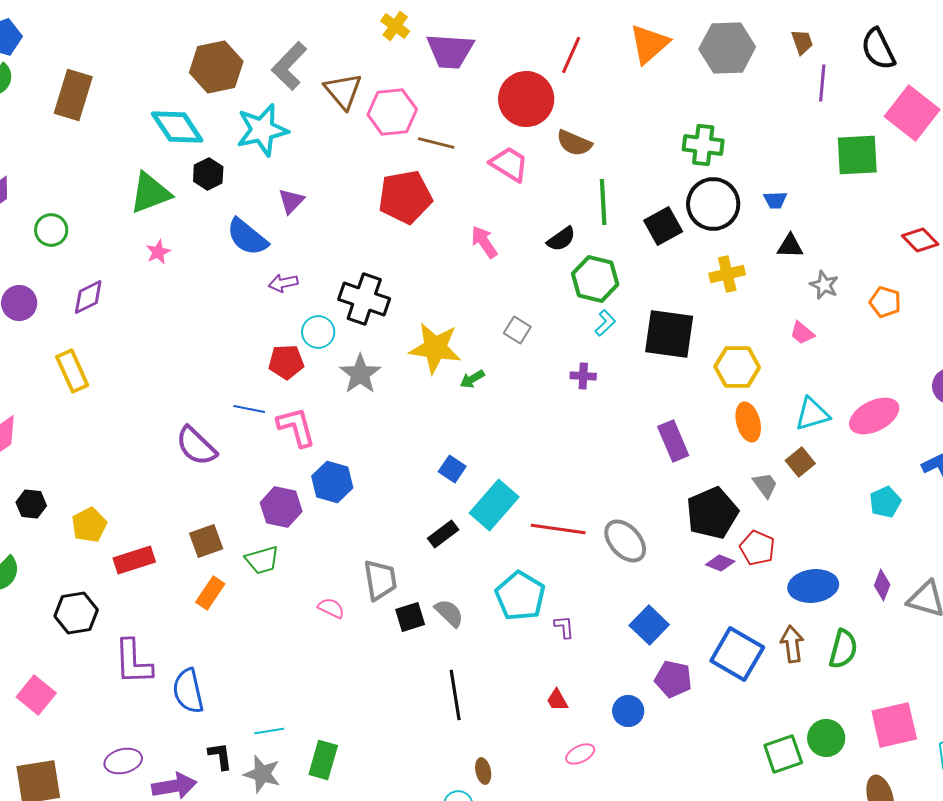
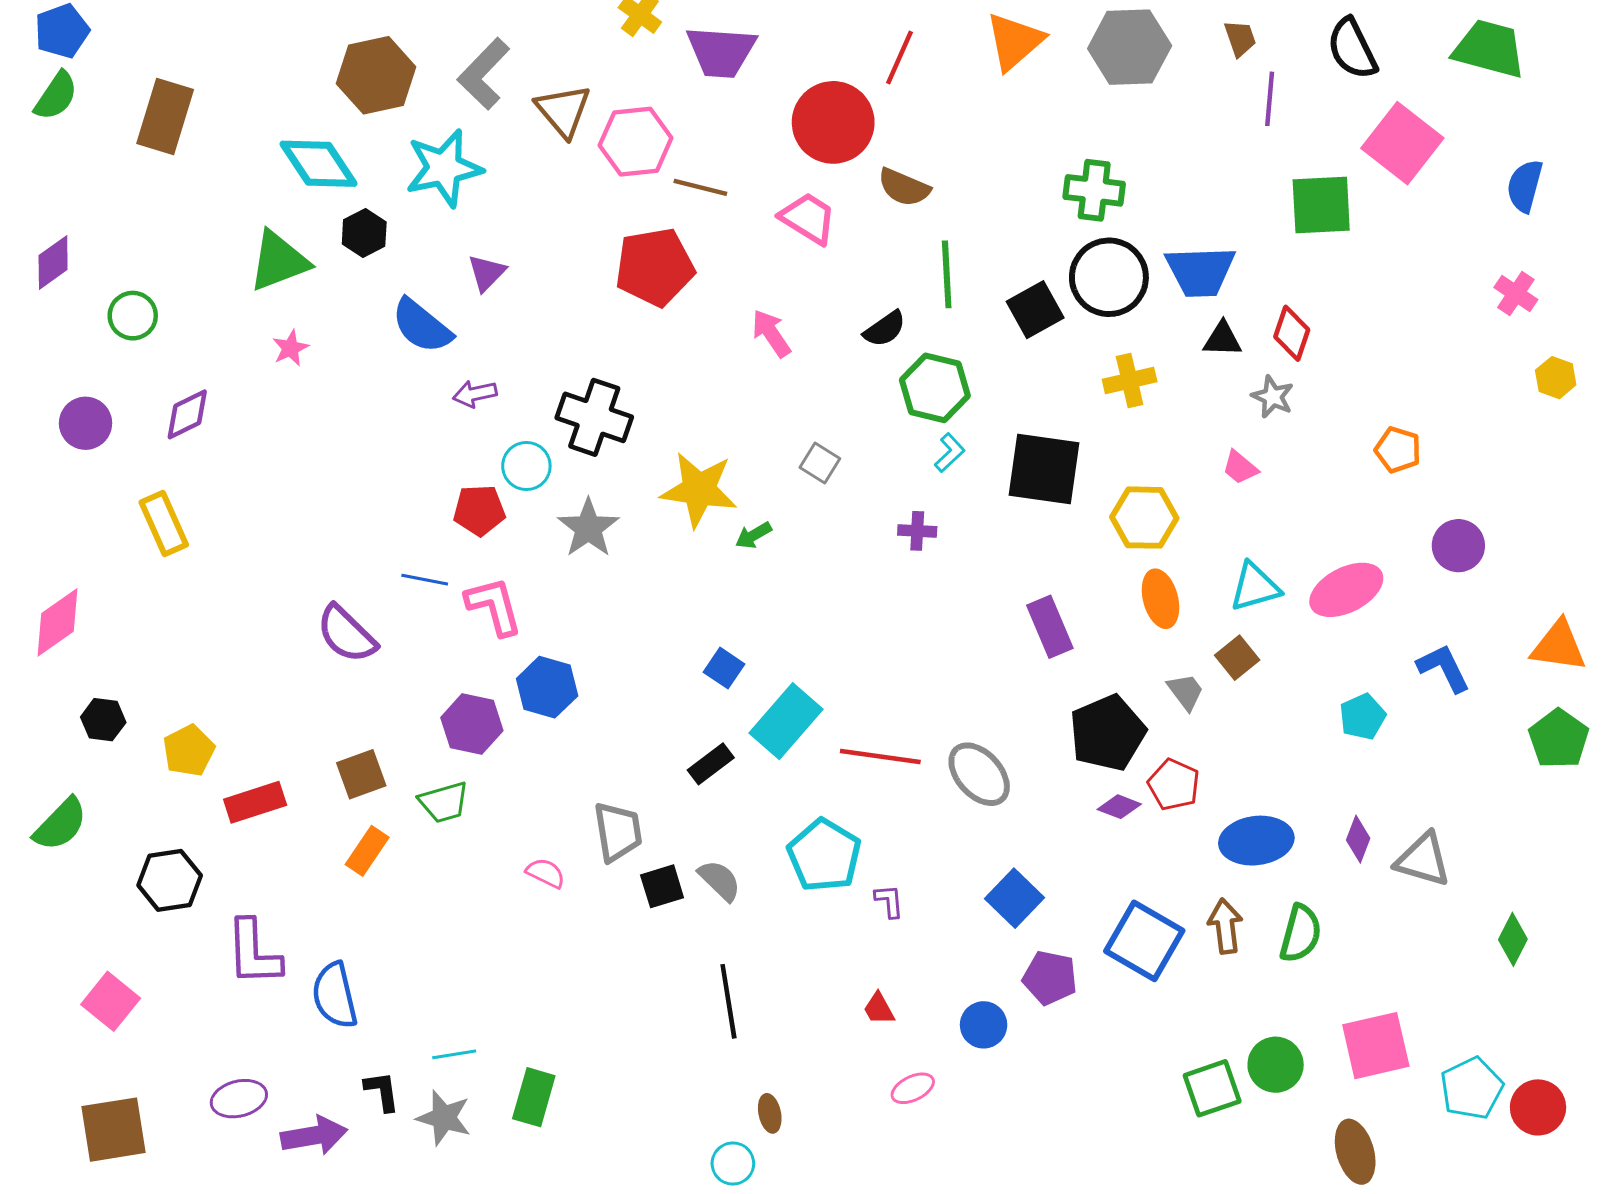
blue trapezoid: (775, 200) -> (1200, 271), size x2.0
red diamond: (920, 240) -> (1292, 333), moved, turned 63
orange pentagon: (885, 302) -> (1398, 450), moved

